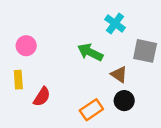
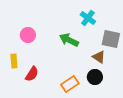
pink circle: (26, 46) -> (28, 35), moved
brown triangle: (119, 74) -> (99, 57), moved

